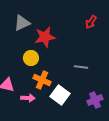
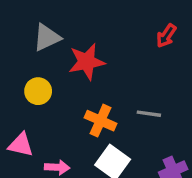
yellow circle: (31, 58) -> (38, 91), moved
orange cross: (42, 80) -> (100, 121), moved

